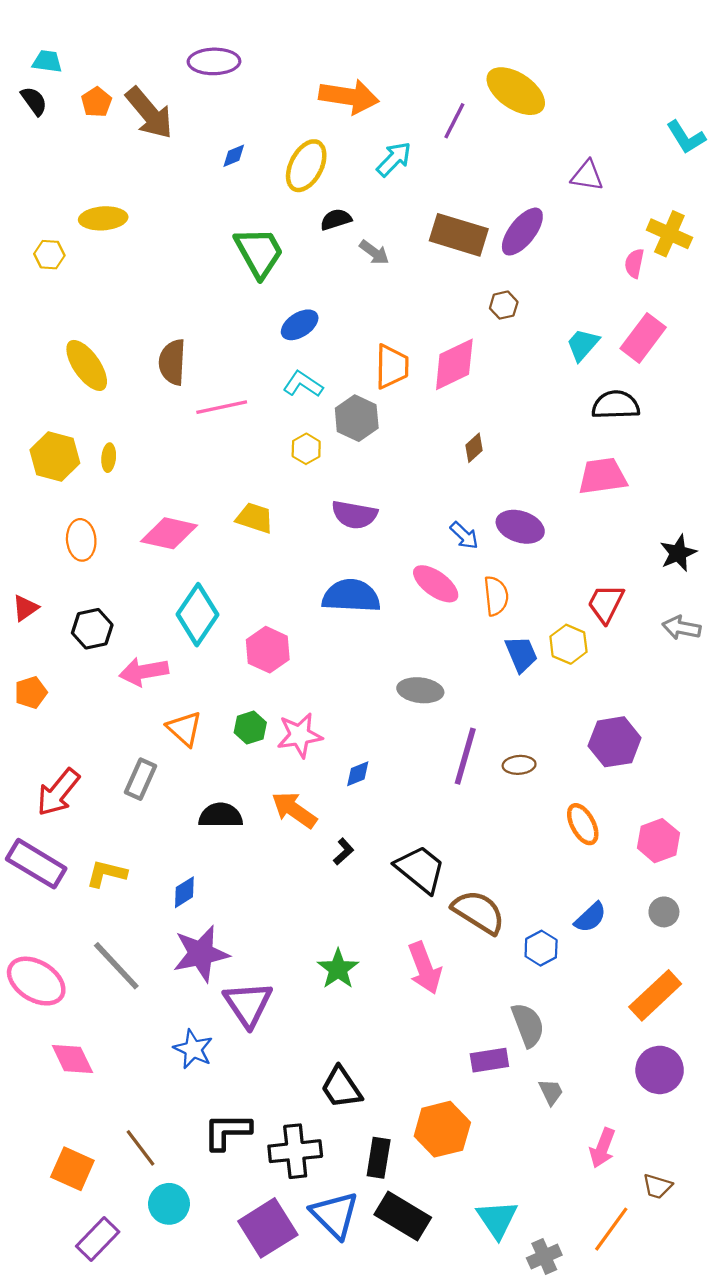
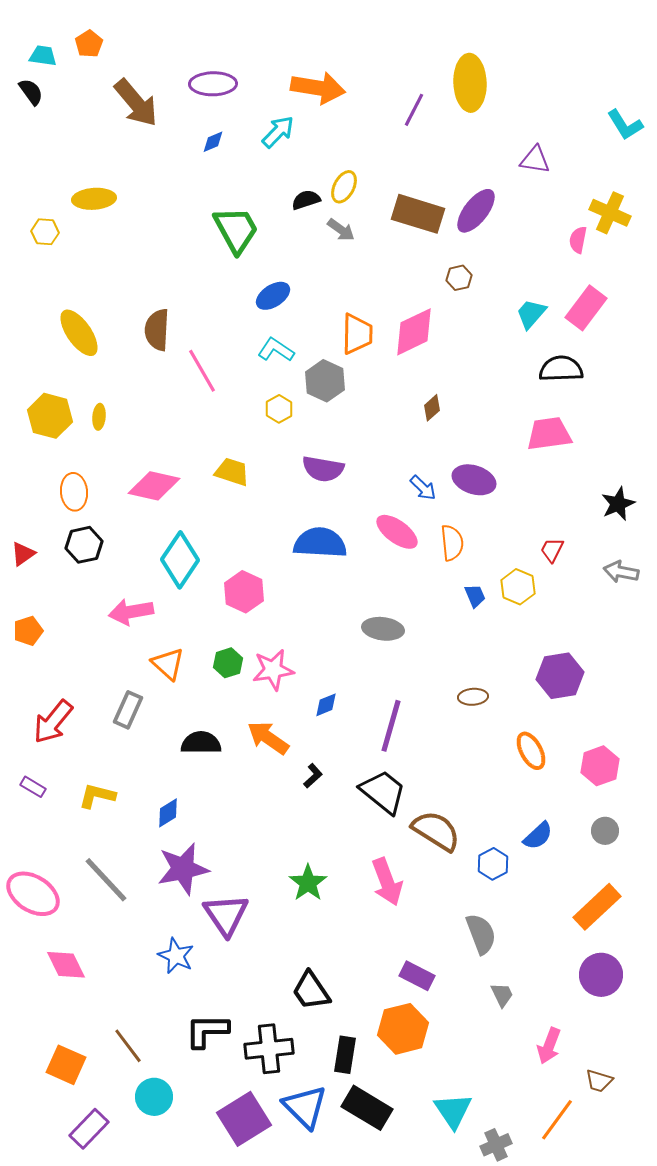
purple ellipse: (214, 61) -> (213, 84), moved
yellow ellipse: (516, 91) -> (470, 83), turned 54
orange pentagon: (97, 102) -> (89, 44), moved
cyan arrow: (394, 159) -> (278, 132), moved
yellow ellipse: (306, 166) -> (344, 187), moved, size x0.7
pink line: (222, 407) -> (202, 371), turned 72
red trapezoid: (606, 604) -> (552, 550), size x0.7
black hexagon: (92, 629) -> (84, 545), moved
blue trapezoid: (521, 654) -> (475, 596), size x0.7
purple line: (465, 756) -> (391, 726), moved
purple rectangle: (36, 864) -> (33, 787), size x0.5
purple rectangle: (489, 1060) -> (417, 976), moved, turned 36

